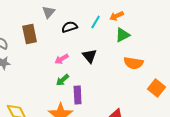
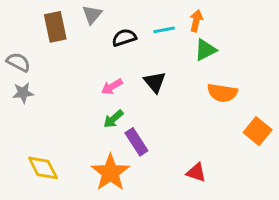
orange arrow: (117, 16) -> (196, 21), turned 128
cyan line: (96, 22) -> (164, 30), turned 48
brown rectangle: (30, 34) -> (55, 27), moved
purple rectangle: (78, 95) -> (136, 142), turned -30

